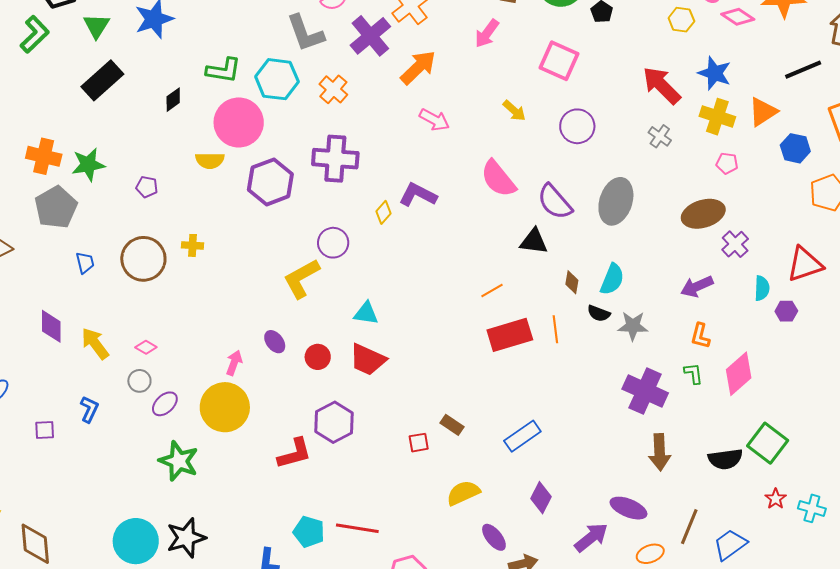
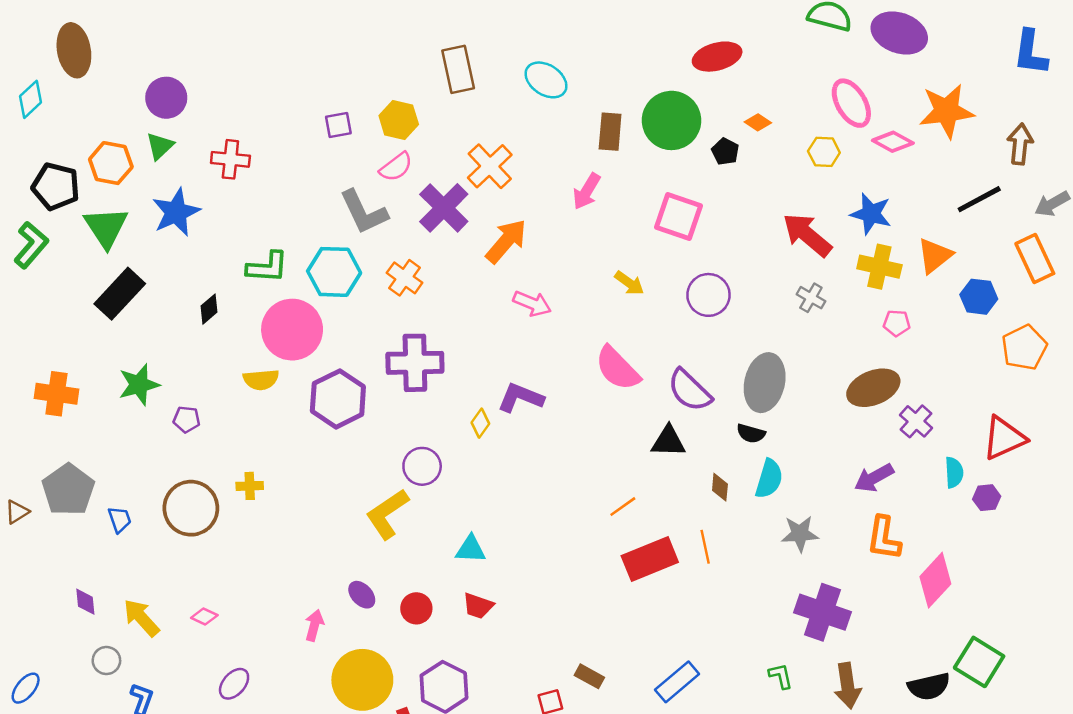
green triangle: (96, 26) -> (106, 227), size x1.4
green star: (88, 165) -> (139, 385), moved
gray pentagon: (56, 207) -> (68, 490), moved
black semicircle: (599, 313) -> (751, 434), moved
purple diamond: (51, 326) -> (85, 602), size x0.7
orange L-shape: (700, 336) -> (884, 538), size x1.4
red trapezoid: (368, 360) -> (478, 606), size x0.7
green L-shape: (694, 373) -> (781, 676), moved
gray circle: (139, 381) -> (106, 661), moved
yellow circle: (225, 407) -> (362, 680), moved

